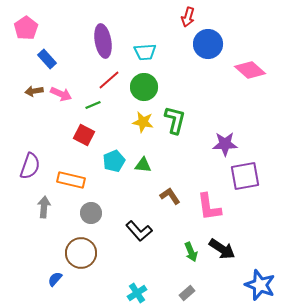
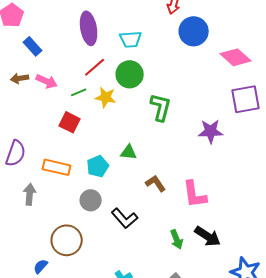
yellow star: (143, 122) -> (106, 97), moved
cyan pentagon: (114, 161) -> (98, 166), moved
purple square: (245, 176) -> (246, 99), moved
gray circle: (91, 213) -> (91, 200), moved

